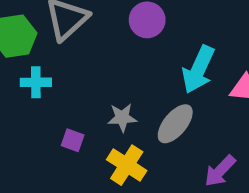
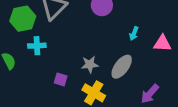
cyan arrow: (198, 69) -> (134, 33), size x0.5

